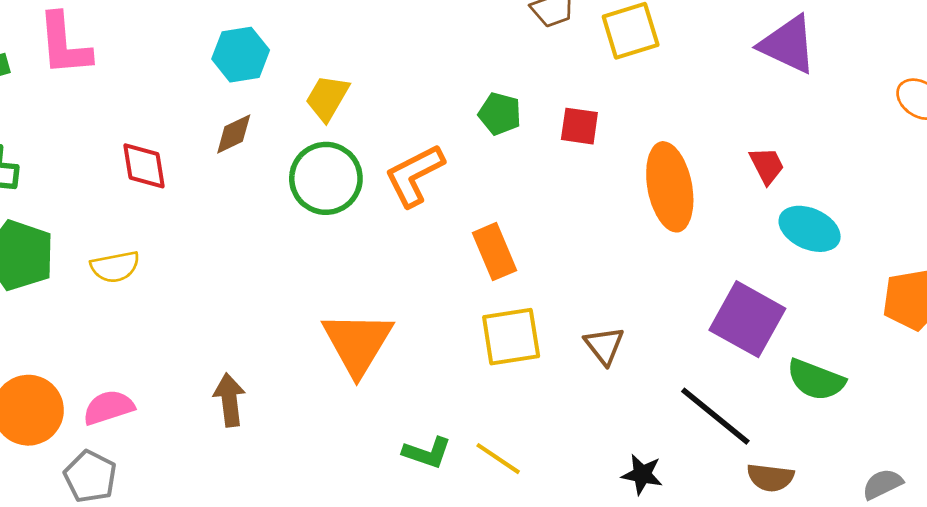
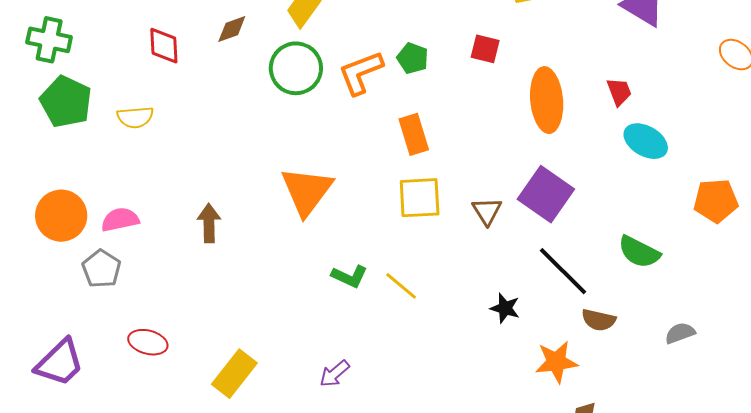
green pentagon: (500, 114) -> (413, 58), moved
purple square: (747, 319) -> (546, 194), moved

